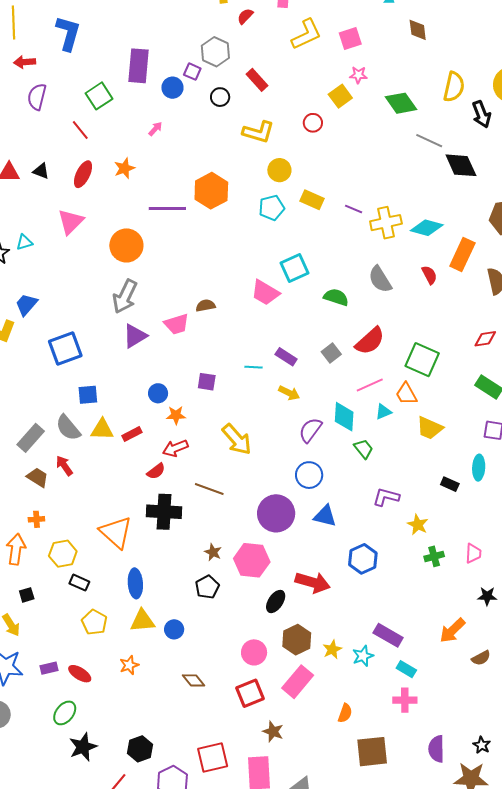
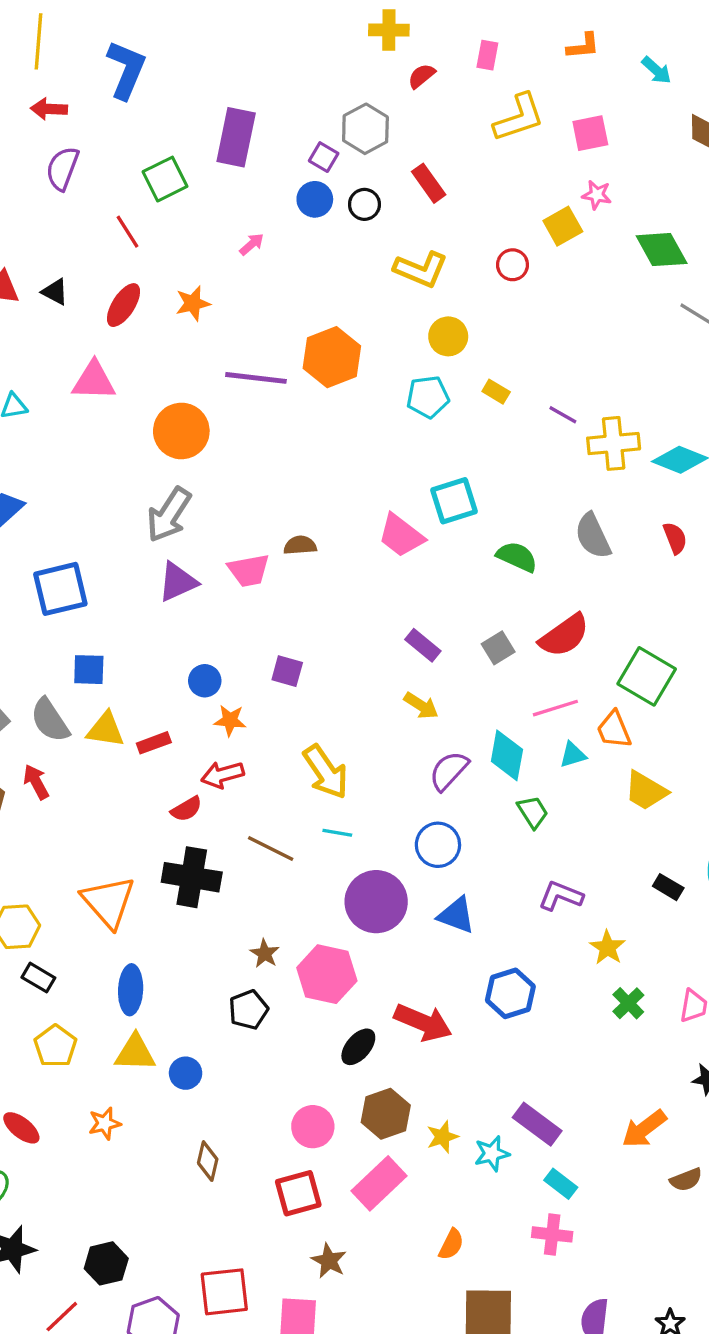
blue circle: (172, 88) -> (315, 199), moved
yellow rectangle: (312, 200) -> (496, 392), size x0.7
pink triangle: (71, 222) -> (94, 381), turned 40
cyan line: (253, 367) -> (337, 833), moved
green cross: (434, 556) -> (628, 1003), turned -36
brown diamond: (194, 680) -> (208, 1161), turned 45

